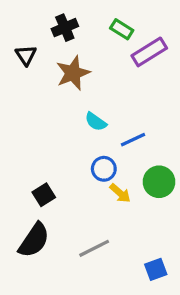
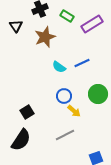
green rectangle: (122, 29) -> (67, 16), moved
blue line: (133, 140) -> (82, 63), moved
green circle: (159, 182) -> (98, 94), moved
gray line: (94, 248) -> (65, 135), moved

